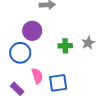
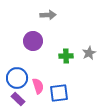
blue circle: (20, 53) -> (17, 78), moved

